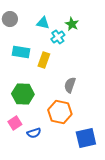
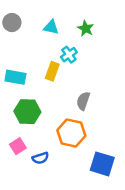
cyan cross: (58, 37) -> (69, 55), moved
cyan rectangle: (21, 52) -> (15, 77), moved
blue square: (86, 138) -> (102, 164), turned 30

